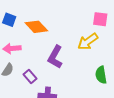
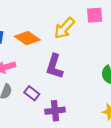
yellow arrow: (88, 42) -> (64, 28), moved

